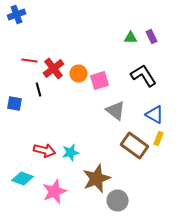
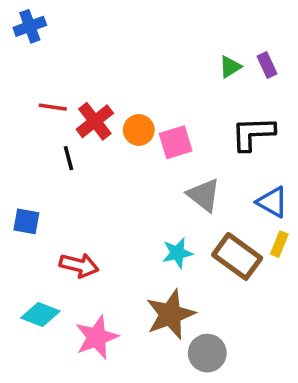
green triangle: (131, 38) -> (230, 67), turned -32
black L-shape: (144, 76) -> (253, 134), turned -60
blue square: (15, 104) -> (26, 221), moved
cyan star: (71, 152) -> (177, 253), moved

